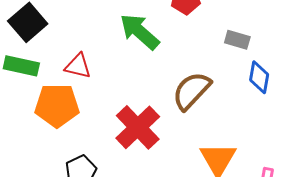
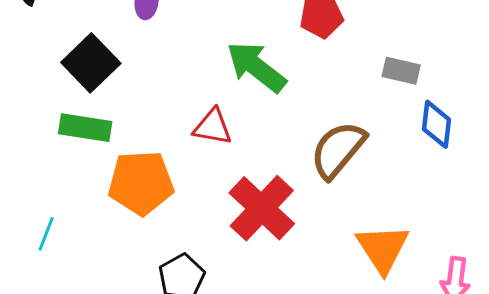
red triangle: (78, 66) -> (213, 127), moved

